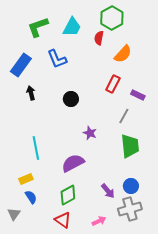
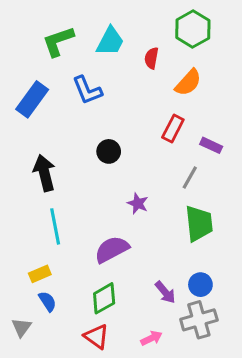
green hexagon: (112, 18) -> (193, 29), moved
black arrow: (31, 93) -> (44, 173), moved, size x1.6

